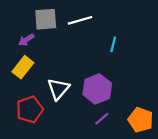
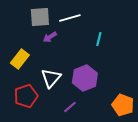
purple arrow: (26, 40) -> (50, 37), moved
purple line: (102, 119) -> (70, 107), moved

